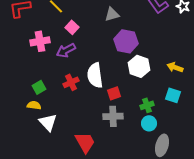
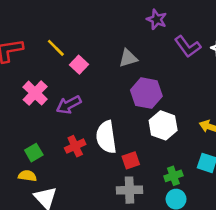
pink square: (72, 27) -> (79, 65), moved
pink cross: (40, 41) -> (35, 93), turned -36

